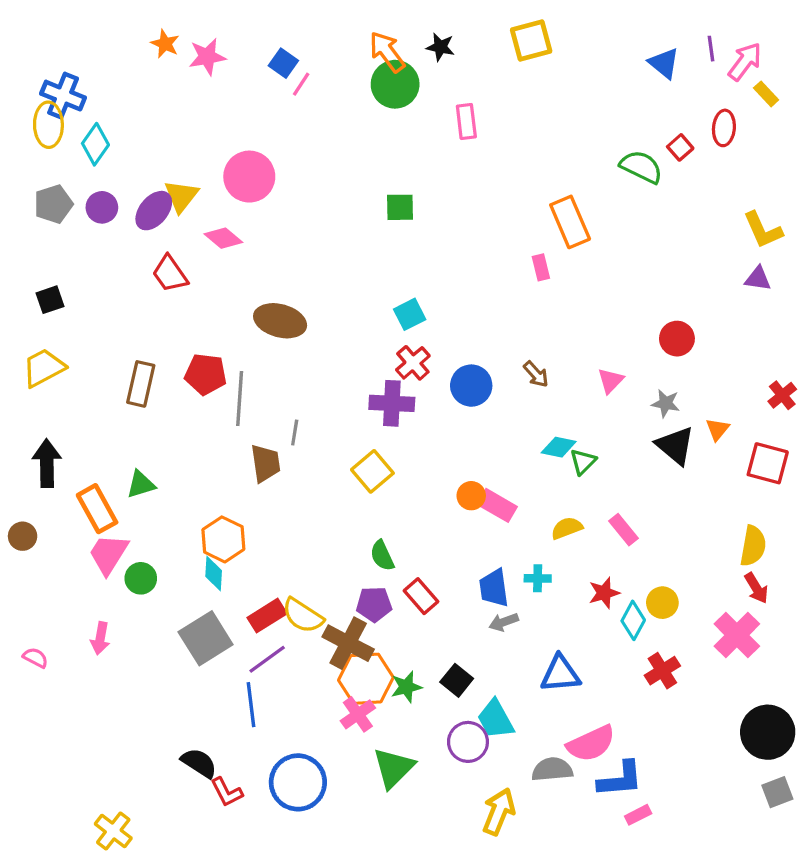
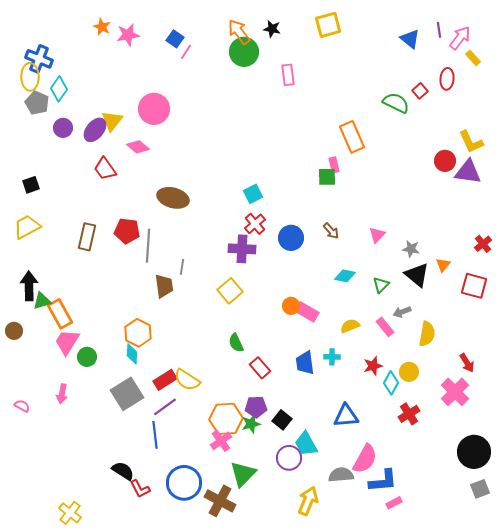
gray pentagon: (53, 204) -> (37, 103), moved, turned -30
green square: (400, 207) -> (327, 177), moved
purple triangle: (758, 279) -> (468, 172), size x1.6
red circle: (677, 339) -> (445, 161), moved
green triangle: (583, 462) -> (381, 285), moved
green triangle: (141, 484) -> (42, 301), moved
yellow semicircle: (753, 546) -> (427, 334), moved
purple pentagon: (374, 604) -> (256, 407), moved
gray arrow: (504, 622) -> (402, 312), moved
brown cross: (348, 643) -> (220, 501), moved
pink semicircle: (591, 744) -> (365, 459), turned -36

